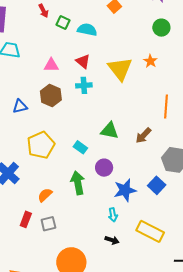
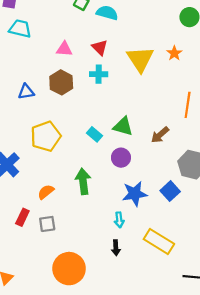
cyan rectangle: (80, 147) -> (94, 134), moved
purple circle: (104, 168) -> (121, 158), moved
black arrow: (112, 240) -> (116, 248), turned 64

